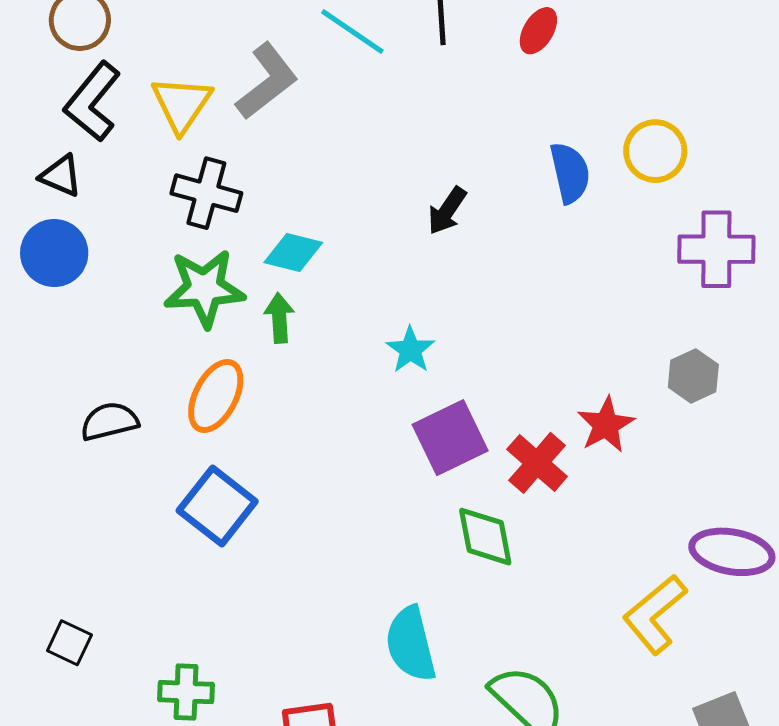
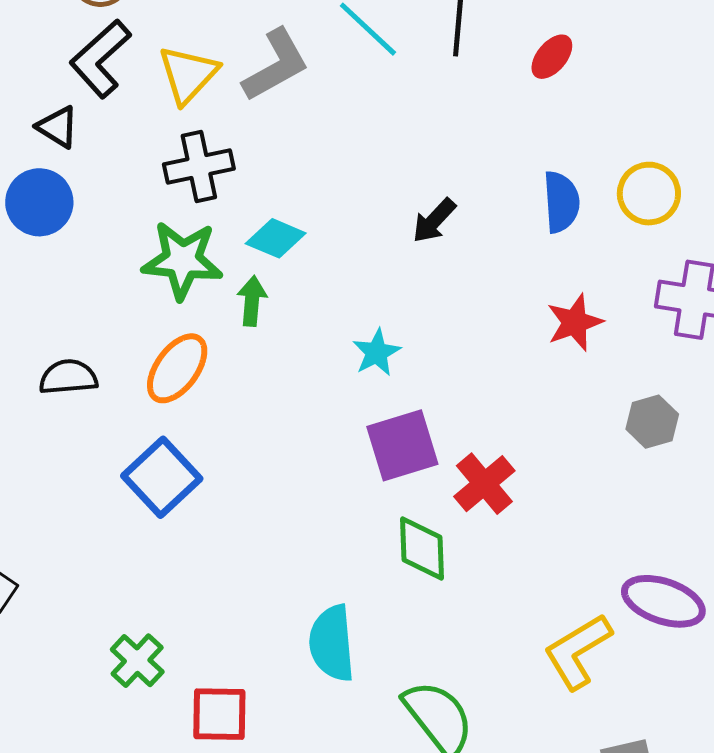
black cross: (206, 193) -> (199, 166), turned -36
red star: (606, 425) -> (575, 322), moved
green cross: (186, 692) -> (137, 661), moved, turned 32

